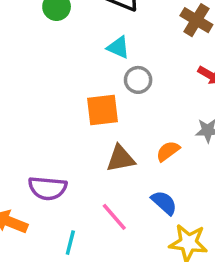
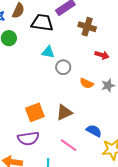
orange square: (103, 110) -> (35, 112), moved
orange semicircle: (168, 151) -> (87, 83), moved, turned -104

